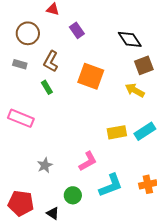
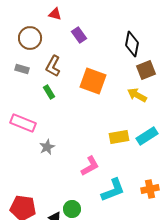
black diamond: (130, 39) -> (132, 44), turned 45
gray star: (45, 165) -> (47, 147), moved
green circle: (73, 195) -> (72, 209), moved

